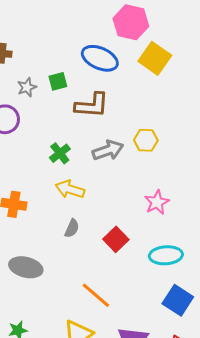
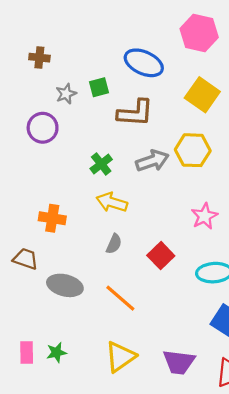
pink hexagon: (131, 22) -> (199, 33), moved
yellow square: (155, 58) -> (202, 95), moved
yellow hexagon: (146, 140) -> (193, 150), size x1.4
orange line: (96, 295) -> (120, 298), moved

